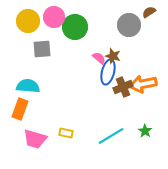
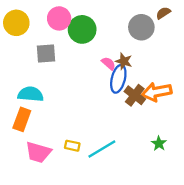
yellow circle: (28, 21) -> (16, 23), moved
brown cross: (123, 87) -> (135, 95), turned -30
cyan line: (111, 136) -> (102, 149), moved

